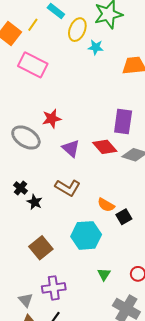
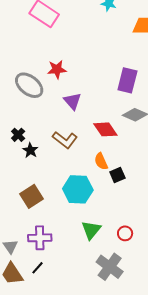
red diamond: (105, 147) -> (105, 129), moved
orange semicircle: (106, 205) -> (101, 161), turned 30
green triangle: (104, 274) -> (91, 230), size x1.5

